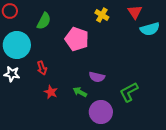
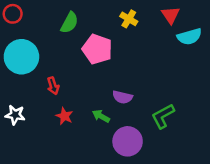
green semicircle: (44, 21) -> (69, 23), moved
white star: (12, 74) -> (15, 115), moved

